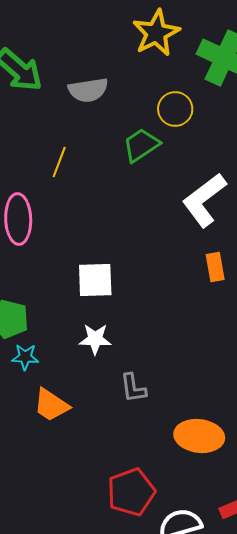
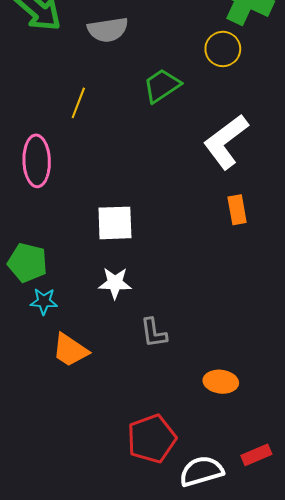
yellow circle: (175, 109) -> (223, 49), moved
orange ellipse: (199, 436) -> (221, 382), size x0.7

